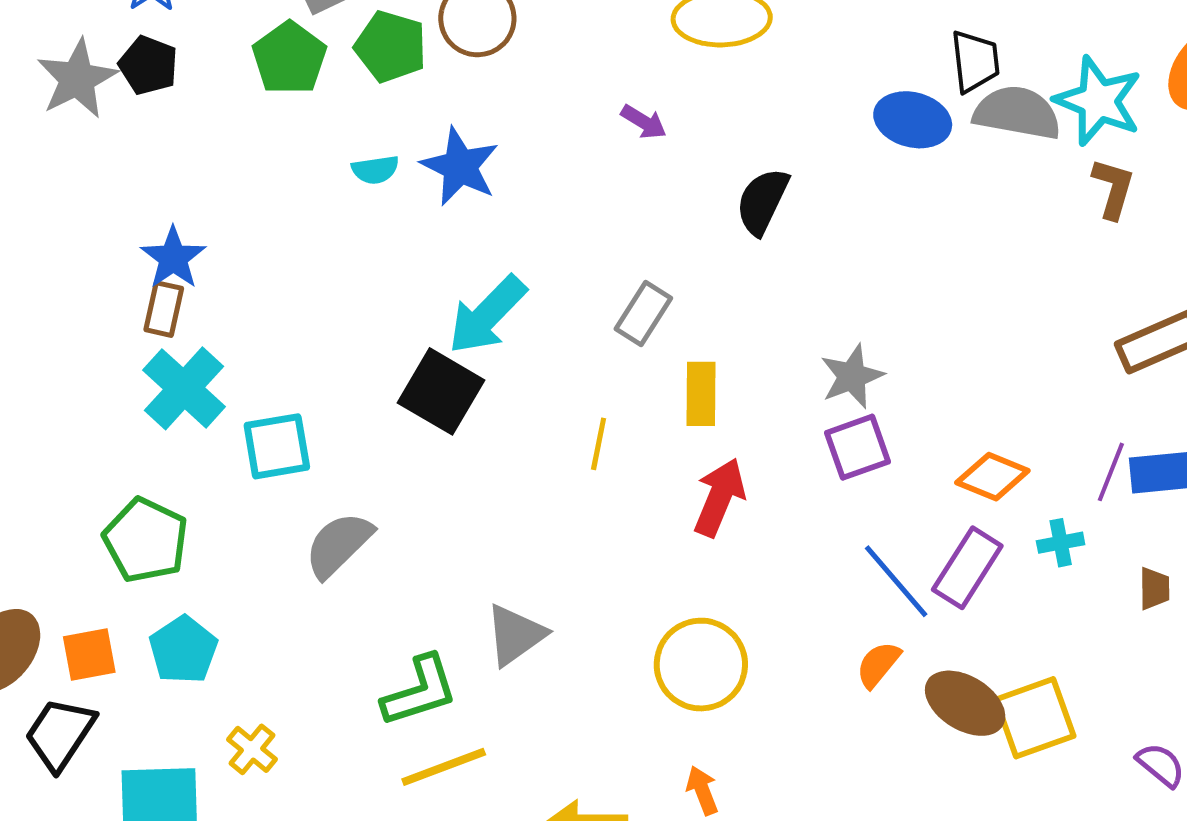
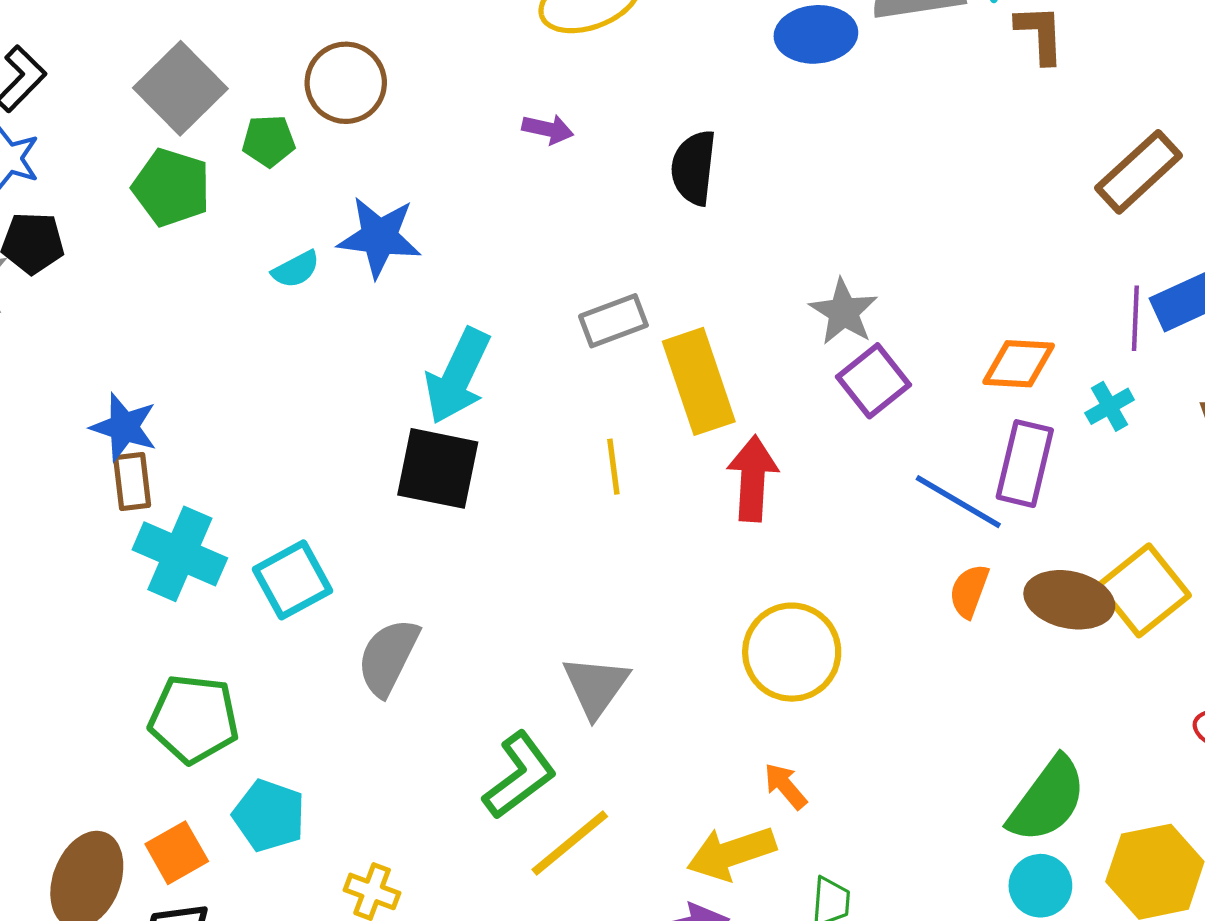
green pentagon: (391, 47) -> (269, 141), size x0.7
gray rectangle: (643, 313) -> (613, 321), turned 56
yellow rectangle: (701, 394) -> (699, 381), size x1.5
orange arrow: (702, 790) -> (785, 786), moved

